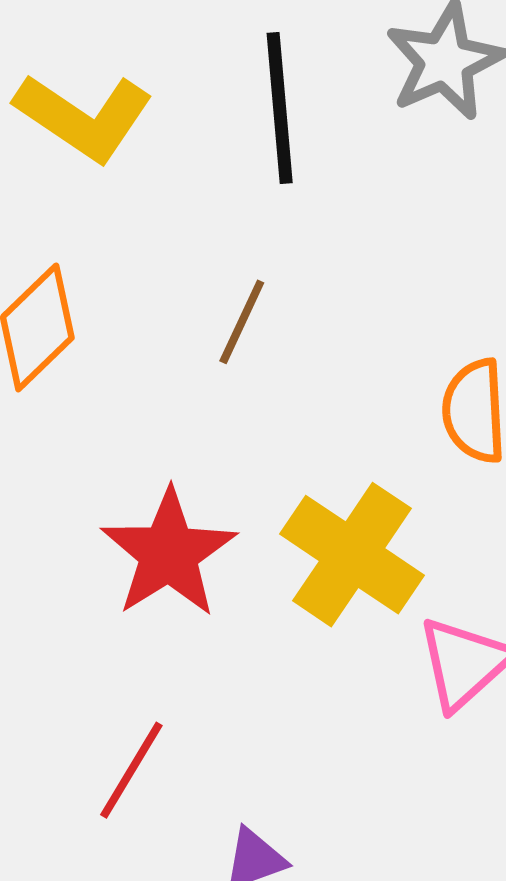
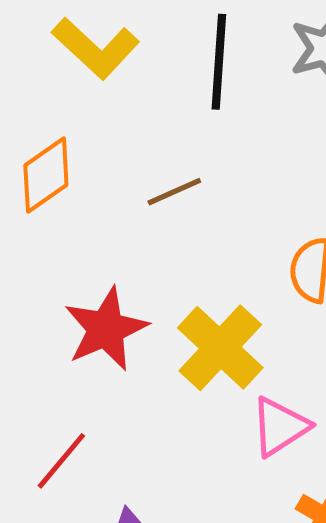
brown line: (242, 322) -> (174, 192), turned 32

